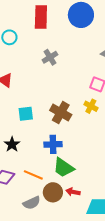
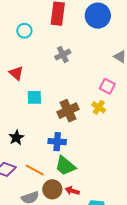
brown cross: (61, 113) -> (68, 111), turned 30
cyan square: (26, 114) -> (34, 97), moved

